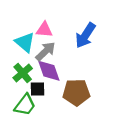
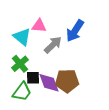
gray arrow: (45, 51) -> (53, 45), moved
purple diamond: (49, 71) -> (49, 83), moved

